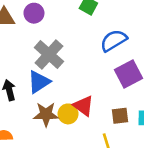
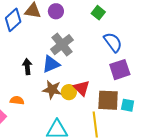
blue semicircle: (114, 40) -> (113, 42), turned 75
brown square: (120, 116) -> (108, 100), size x1.6

